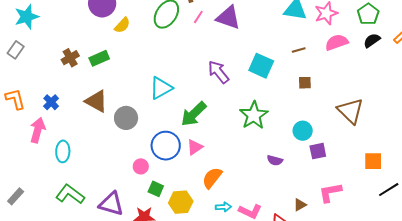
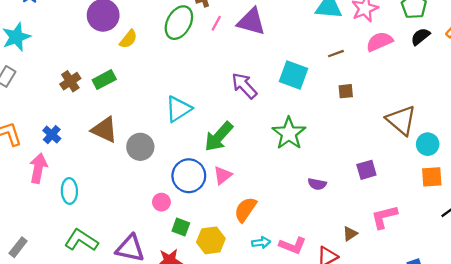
cyan circle: (303, 131) -> (428, 144), moved

